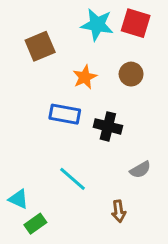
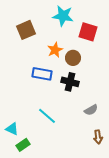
red square: (136, 23) -> (88, 32), moved
brown circle: (131, 74) -> (73, 58), moved
brown arrow: (119, 211) -> (98, 137), moved

